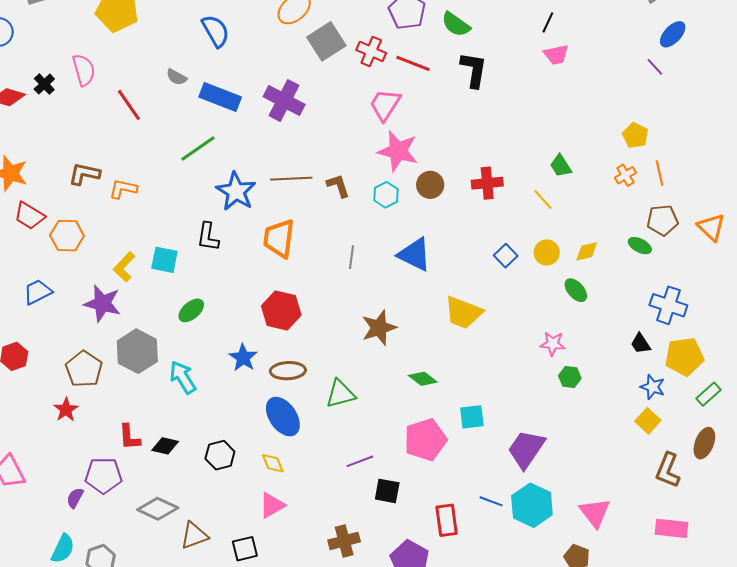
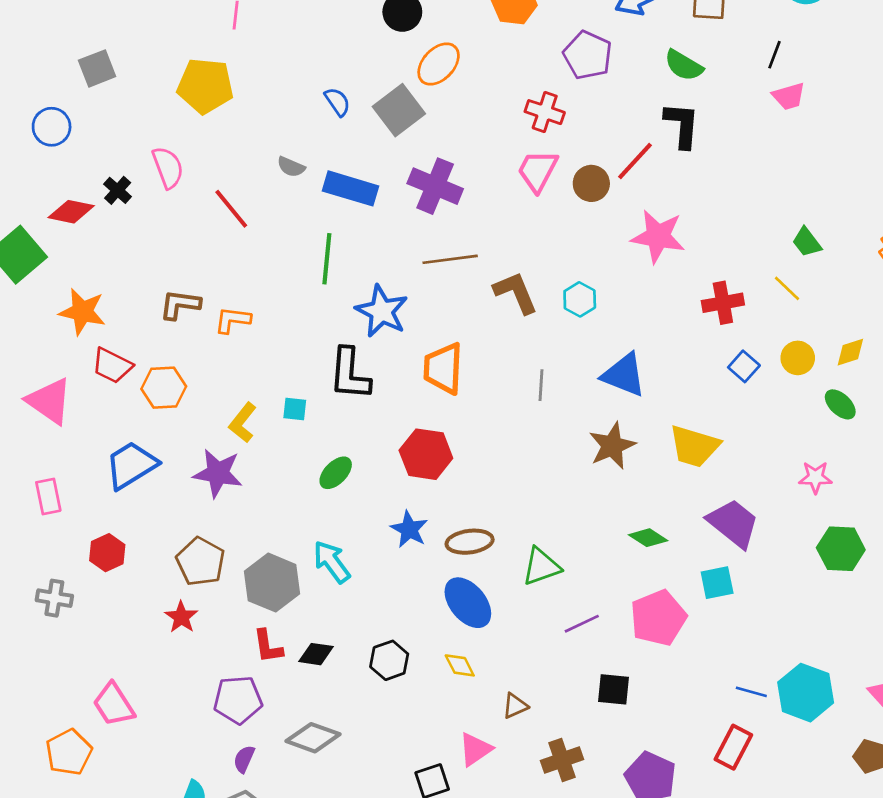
green semicircle: (456, 24) -> (684, 65), moved
blue semicircle: (216, 31) -> (337, 102), size x0.7
gray square: (326, 41) -> (399, 110), moved
red line: (413, 63) -> (635, 161), moved, turned -64
pink trapezoid: (385, 105) -> (538, 171), moved
green line: (198, 149) -> (327, 259), turned -45
pink star: (398, 151) -> (658, 236), moved
brown line: (291, 179) -> (450, 259), moved
red cross: (487, 183) -> (723, 303), moved
brown circle: (430, 185) -> (591, 183), moved
brown L-shape: (338, 186) -> (516, 293), size x1.4
black L-shape: (208, 237) -> (350, 374), size x1.4
cyan square: (164, 260) -> (295, 409), size x0.7
blue trapezoid: (38, 292) -> (131, 465), size x1.4
red hexagon: (281, 310) -> (426, 454), moved
brown star: (379, 328) -> (612, 446), moved
gray hexagon: (137, 351) -> (272, 583), moved
green hexagon: (570, 377) -> (841, 549), moved, size x1.6
purple trapezoid: (526, 449) -> (733, 523), moved, turned 99
purple line: (360, 461) -> (582, 624), moved
purple semicircle: (75, 498) -> (244, 759), moved
pink triangle: (272, 505) -> (475, 749), moved
red rectangle: (447, 520) -> (733, 747), moved, turned 40
brown triangle: (194, 536) -> (515, 706), moved, size x0.7

